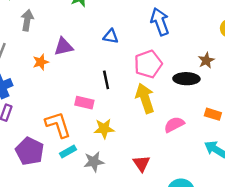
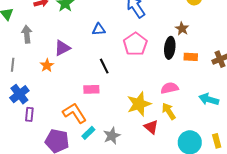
black ellipse: (186, 79) -> (170, 48), turned -70
yellow arrow: (145, 98) -> (169, 111), moved, size x0.7
orange rectangle: (213, 114) -> (191, 57), moved
pink semicircle: (174, 125) -> (170, 88), turned 30
yellow star: (104, 129) -> (139, 104), moved, size x1.4

